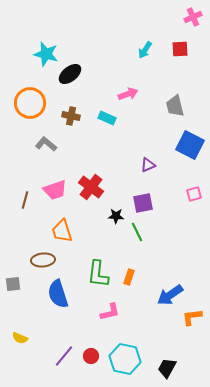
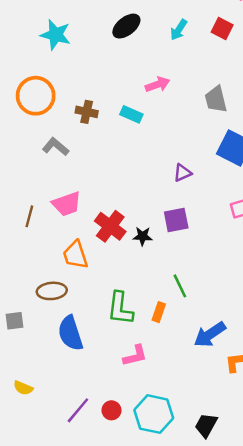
red square: (180, 49) -> (222, 29), turned 30
black ellipse: (70, 74) -> (126, 26), moved
red cross: (91, 187) -> (110, 226), moved
green line: (137, 232) -> (180, 286), moved

